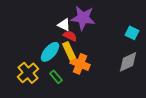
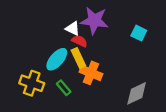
cyan square: (132, 33) -> (139, 33), moved
gray diamond: (128, 62) -> (137, 93), moved
yellow cross: (28, 73) -> (32, 83), turned -30

